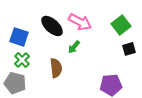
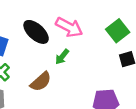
brown semicircle: (56, 68) -> (41, 82), turned 54

